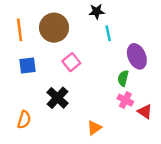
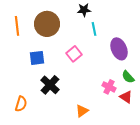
pink square: (71, 62) -> (74, 54), moved
blue square: (28, 66) -> (37, 58), moved
green semicircle: (123, 78) -> (128, 77), moved, turned -56

